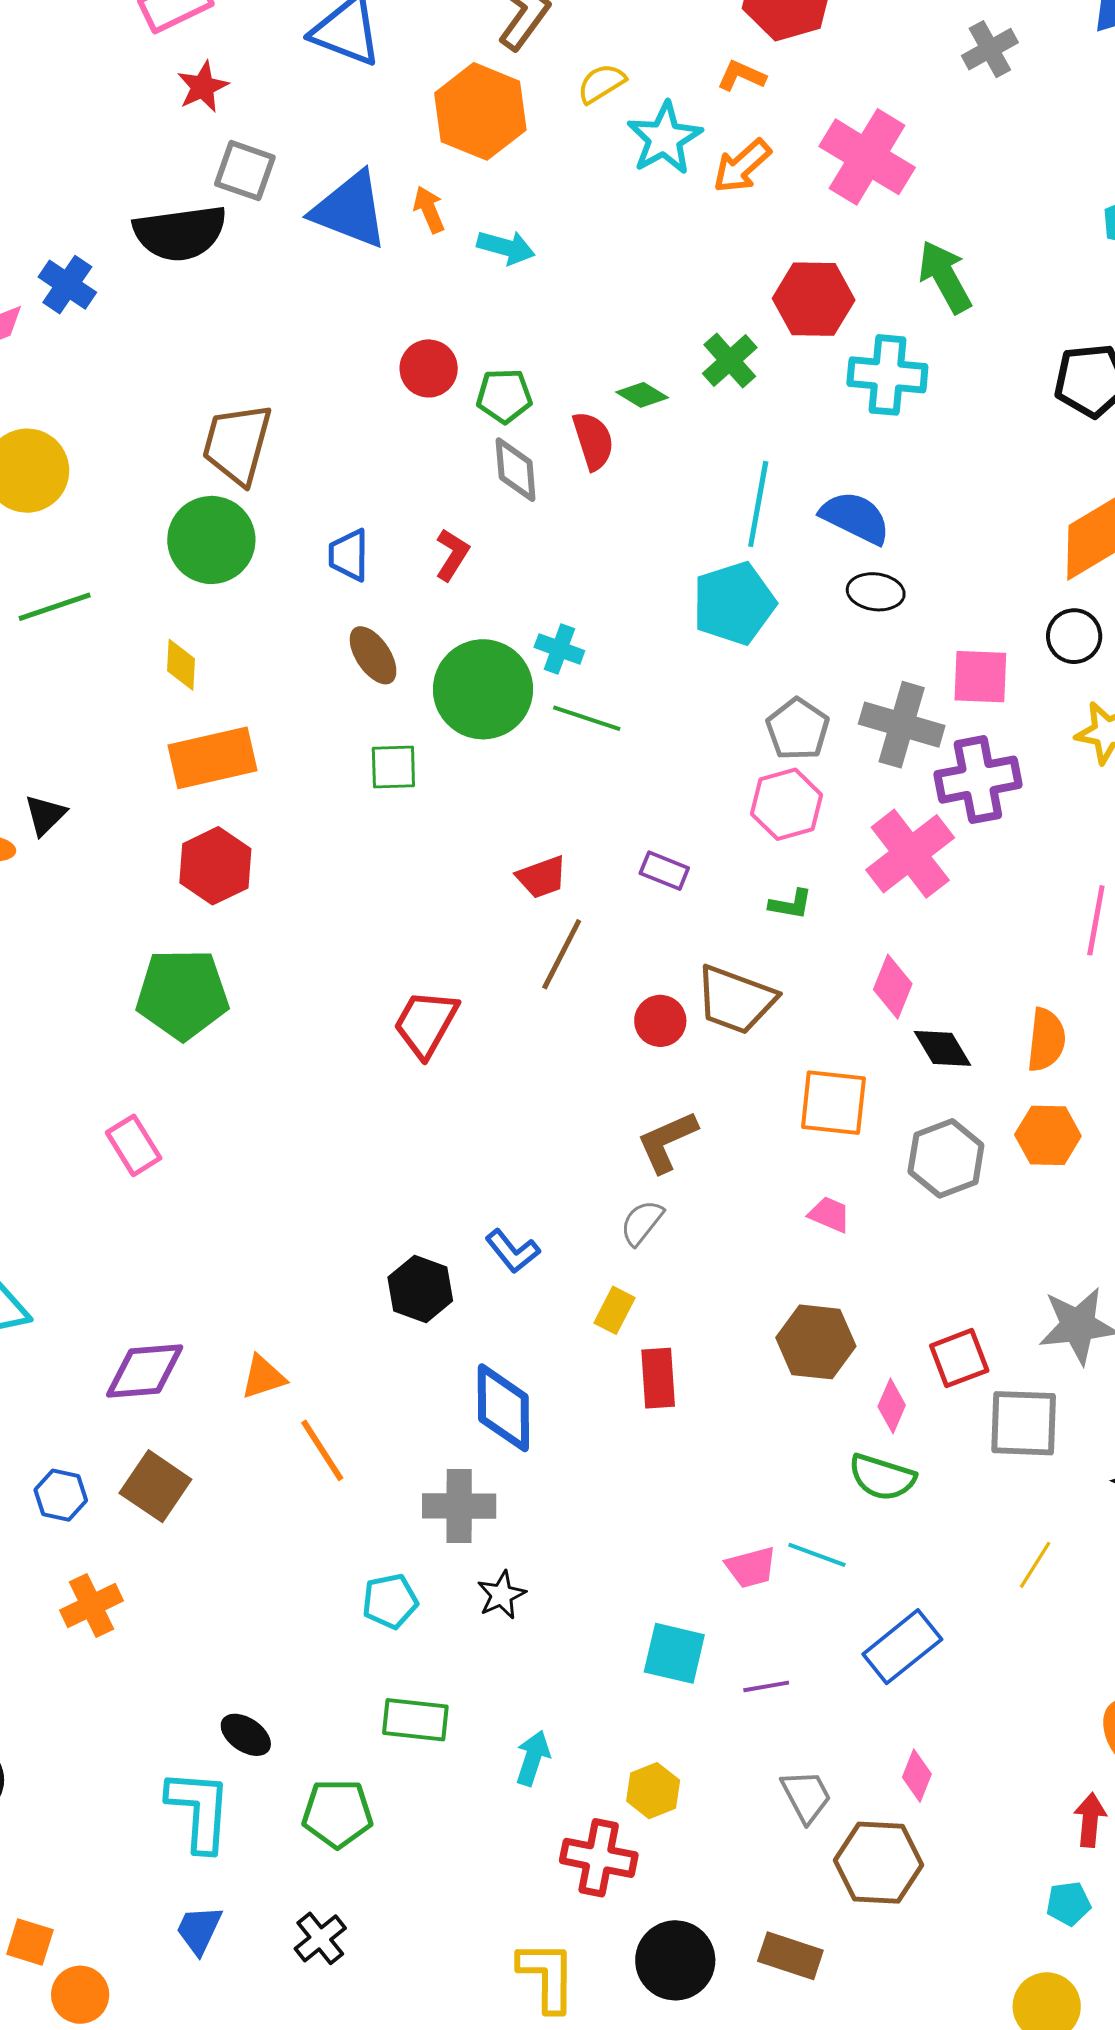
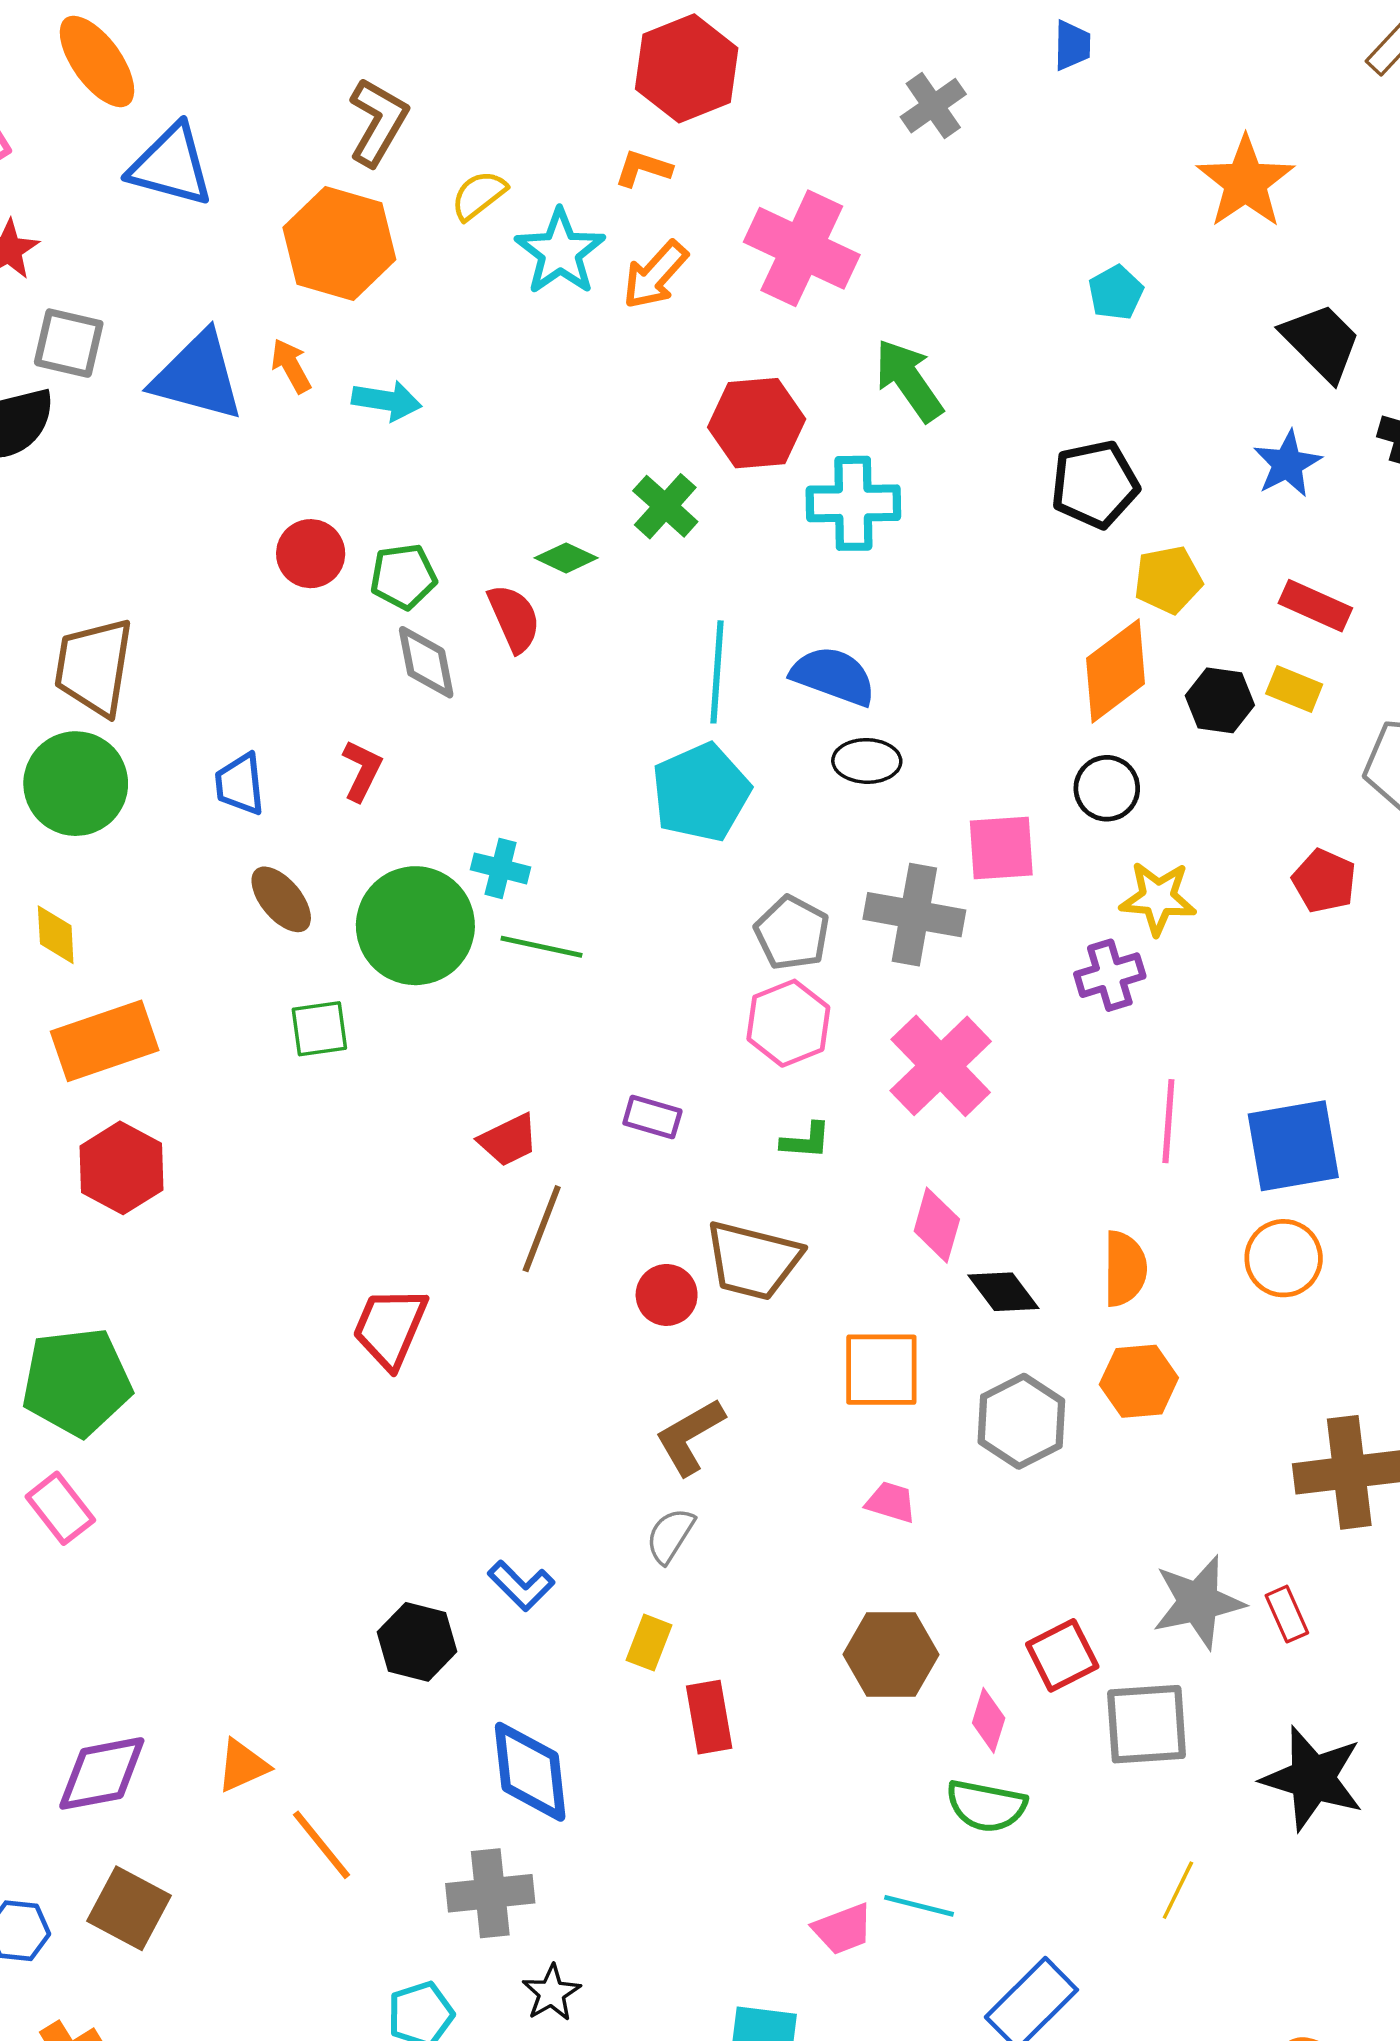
purple cross: (978, 780) -> (1110, 975), moved, size x0.7
green pentagon: (182, 994) -> (77, 1382), moved

